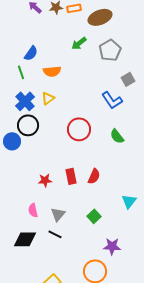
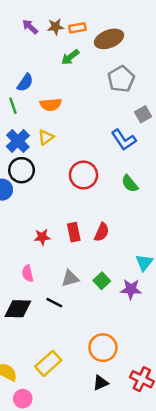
green arrow: (79, 43) -> (70, 57), moved
gray triangle: (58, 214) -> (70, 278), moved, turned 35
purple star: (112, 246) -> (131, 289), moved

